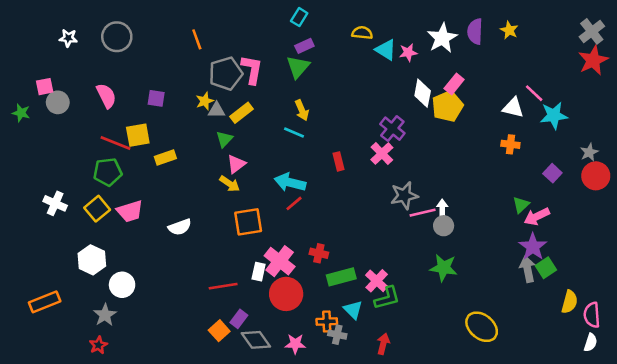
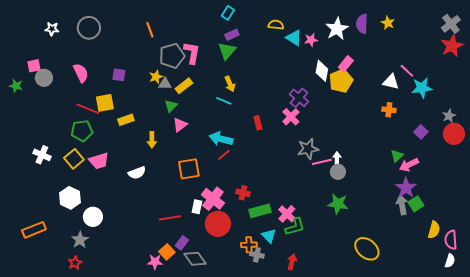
yellow arrow: (230, 184) -> (152, 140), moved, turned 56
pink star: (295, 344) -> (155, 262), moved

